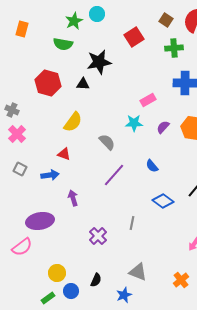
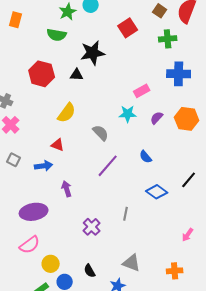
pink semicircle: (22, 247) -> (30, 245), moved
black semicircle: (96, 280) -> (90, 271), turned 128
orange cross: (181, 280) -> (175, 271), turned 35

